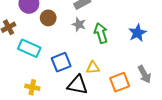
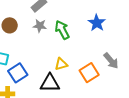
blue square: (61, 62) -> (18, 73), moved

